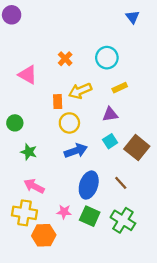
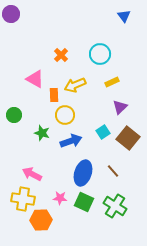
pink triangle: (28, 75) -> (35, 79), moved
purple triangle: (110, 114) -> (120, 107), moved, turned -35
green star: (29, 152) -> (42, 133), moved

